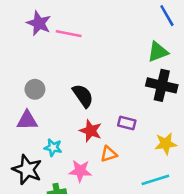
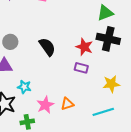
red star: (91, 131) -> (84, 47), moved
orange triangle: (109, 154) -> (67, 104), moved
pink star: (80, 171) -> (45, 105), turned -30

